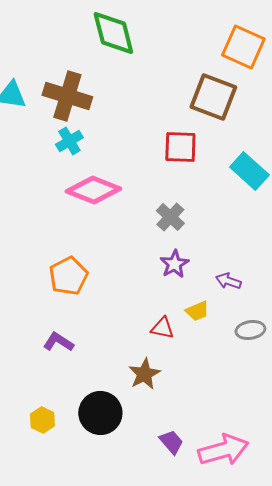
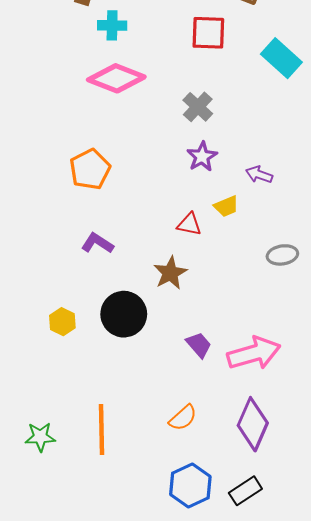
cyan cross: (69, 141) -> (112, 25), moved, turned 32
gray ellipse: (250, 330) -> (282, 255), moved
purple L-shape: (58, 342) -> (97, 243), moved

